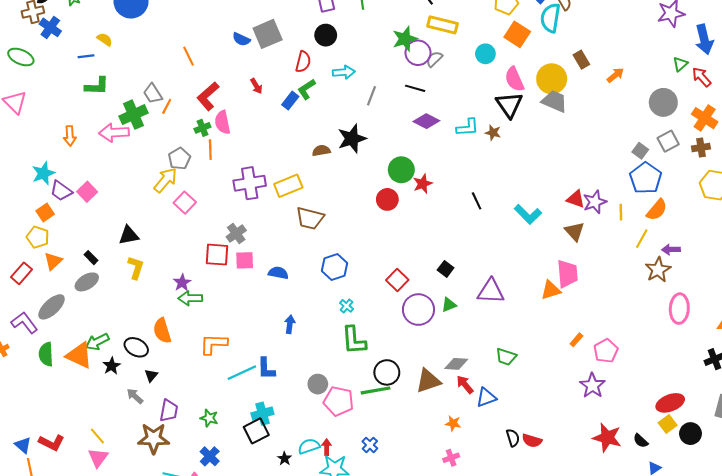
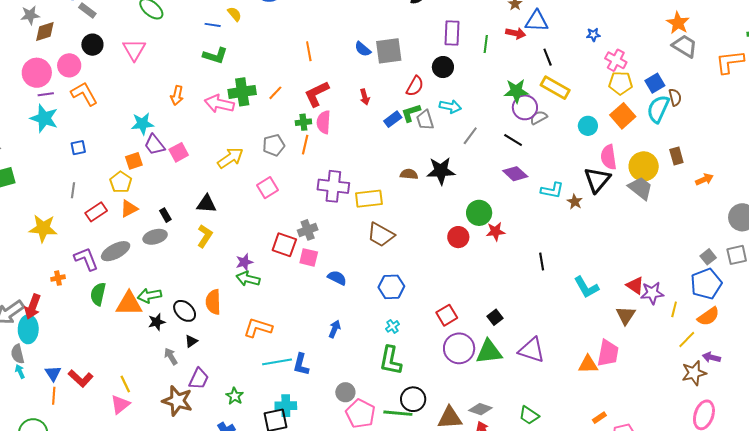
gray trapezoid: (153, 94) -> (425, 120), moved
yellow arrow: (165, 180) -> (230, 158), moved
green triangle: (449, 305) -> (489, 352), size x1.8
orange triangle: (79, 355) -> (129, 304), turned -40

